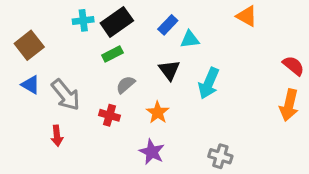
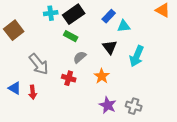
green rectangle: (112, 54) -> (71, 36), turned 56
blue triangle: (31, 85) -> (15, 88), moved
purple star: (152, 152) -> (108, 105), moved
gray cross: (220, 156) -> (134, 106), moved

